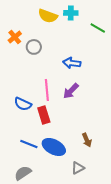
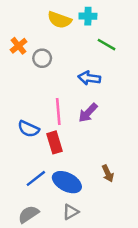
green line: (98, 28) -> (107, 45), moved
blue line: (29, 144) -> (36, 178), turned -60
gray triangle: (78, 168) -> (71, 212), moved

